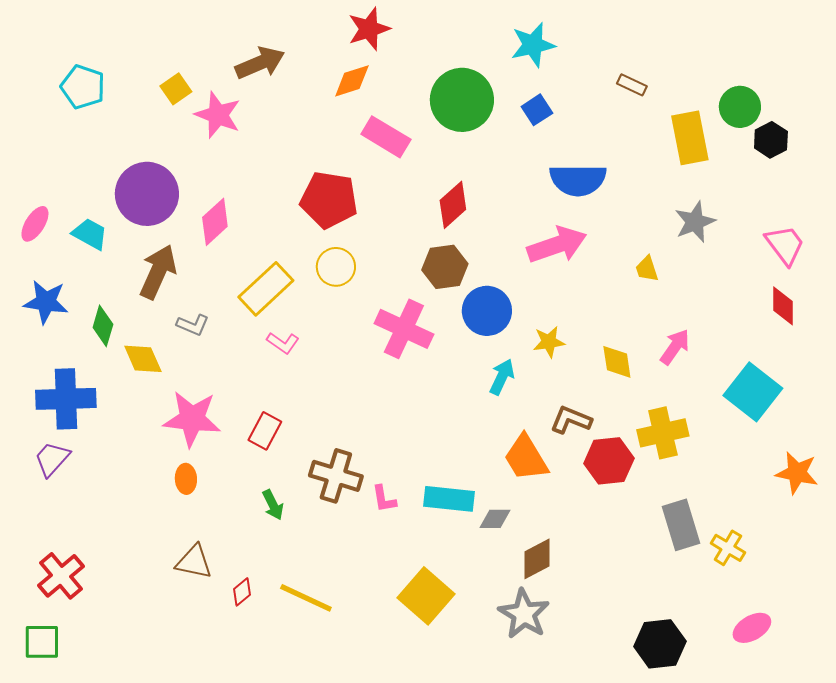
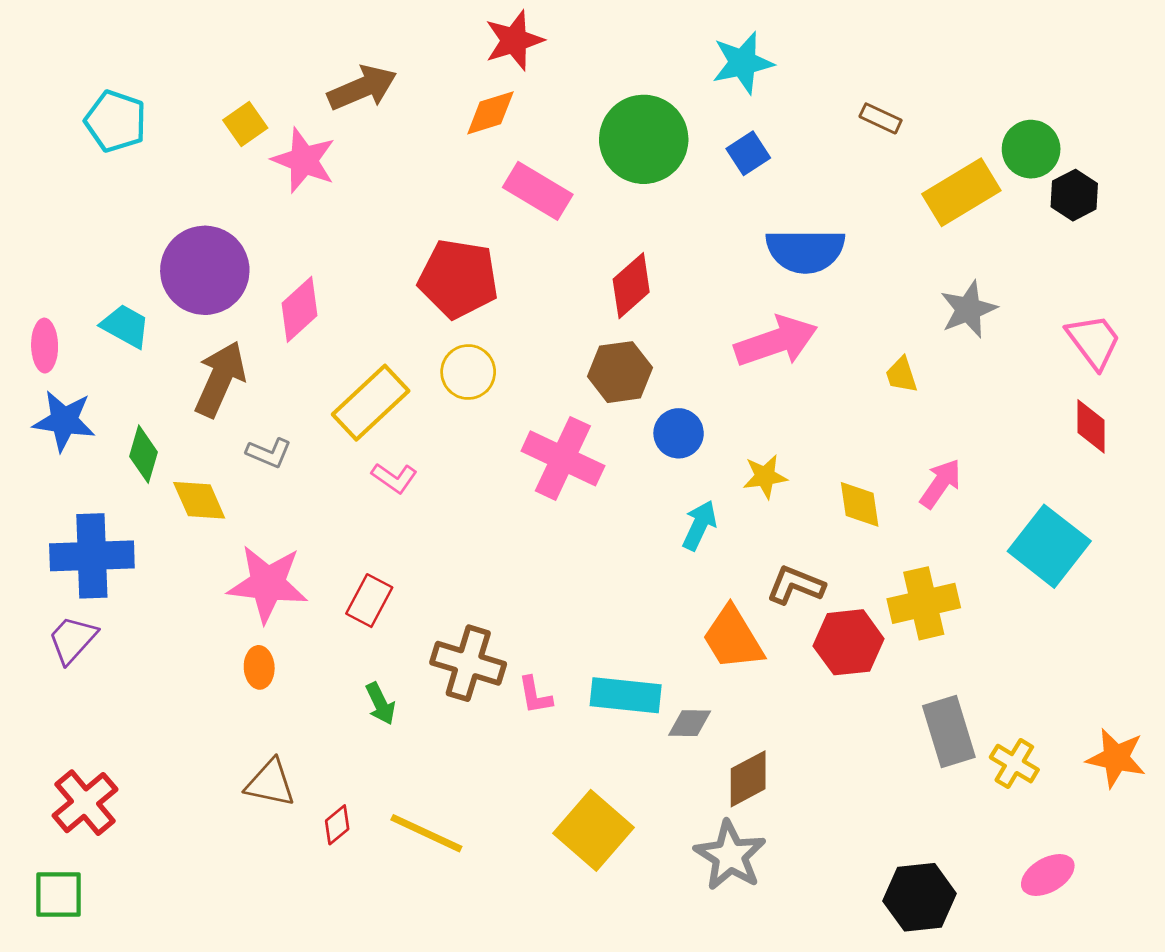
yellow rectangle: (690, 138) -> (961, 192), turned 70
pink ellipse: (35, 224) -> (45, 346), moved, turned -33
blue circle: (487, 311) -> (679, 433), size x0.7
orange star: (797, 473) -> (1116, 758), moved

